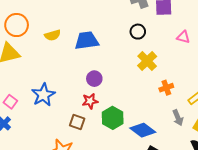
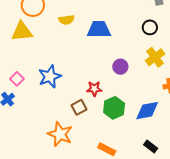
purple circle: (94, 79) -> (120, 67), moved
brown square: (77, 122) -> (79, 107), turned 35
blue diamond: (143, 130) -> (147, 111), moved, turned -55

